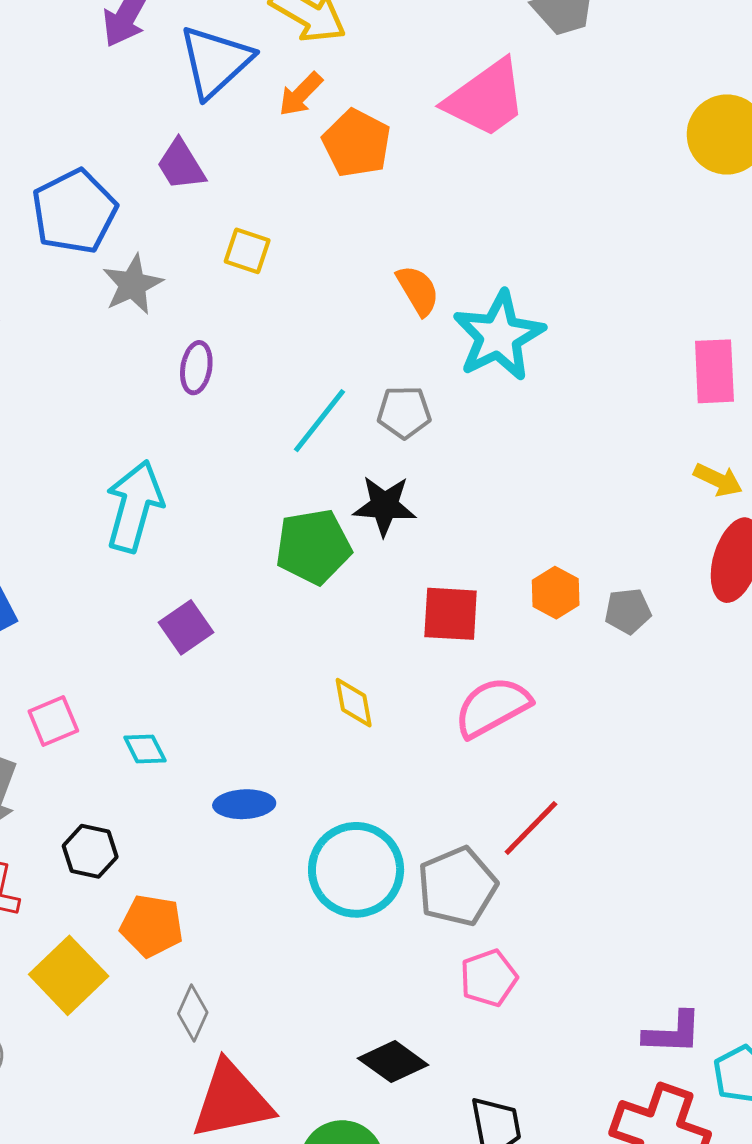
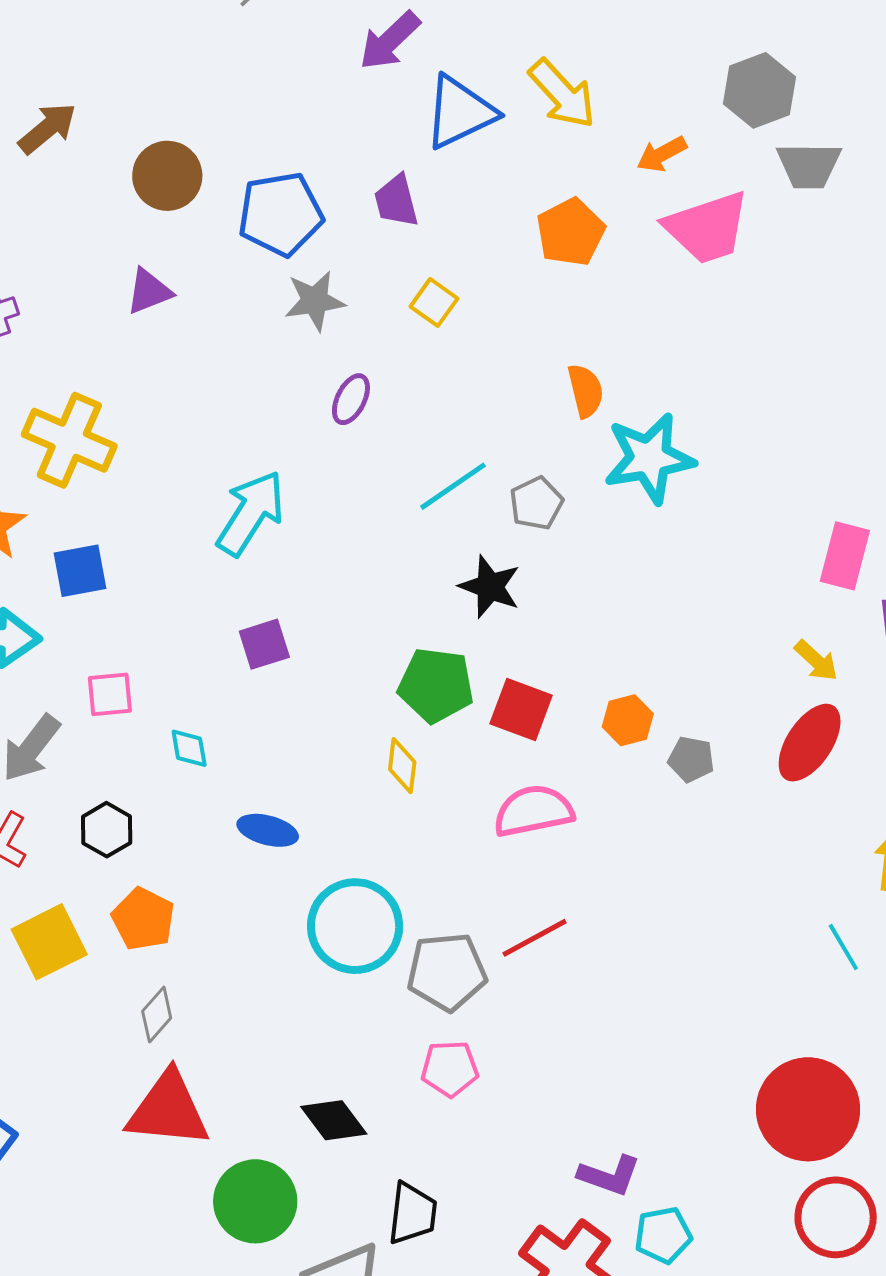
orange arrow: (301, 94) -> (662, 154), moved
gray pentagon: (404, 412) -> (536, 503), turned 30
green pentagon: (313, 547) -> (436, 685), moved

